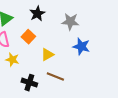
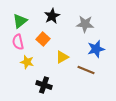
blue star: (81, 47) -> (96, 49), turned -30
brown line: (55, 77) -> (86, 70), moved

